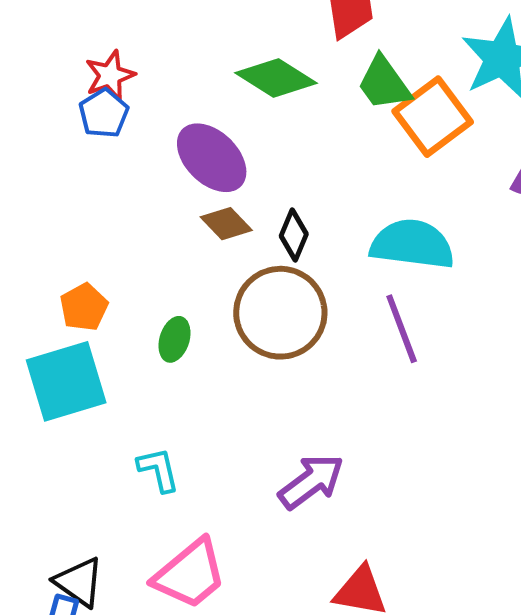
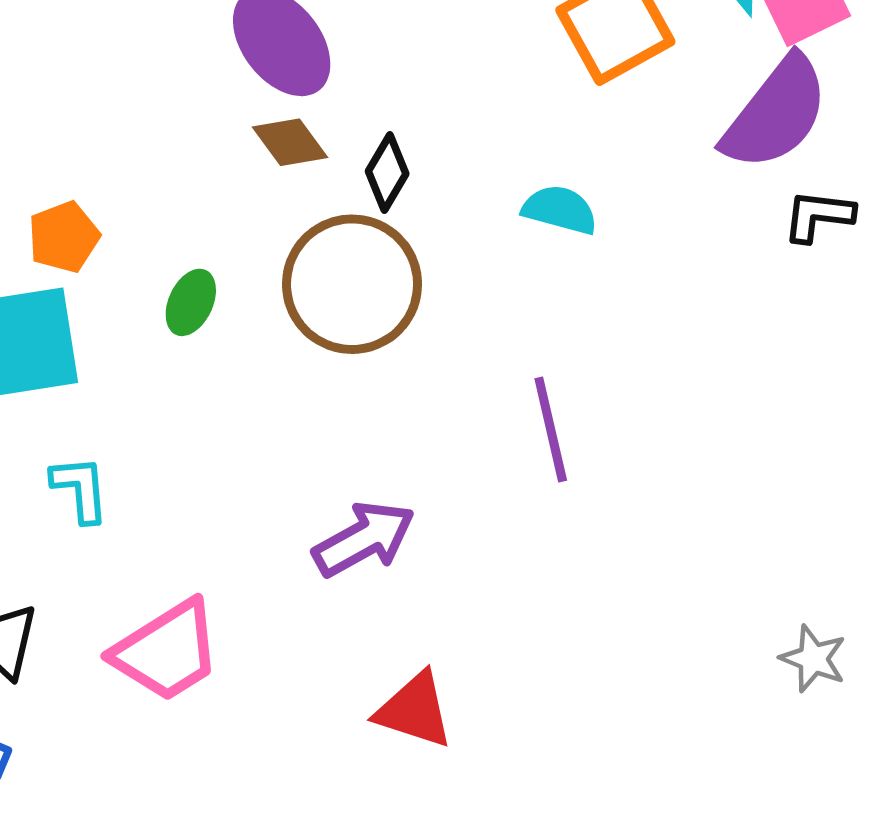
cyan semicircle: (412, 244) -> (560, 210), size x0.6
purple line: (402, 329) -> (551, 429), moved
cyan L-shape: (158, 470) -> (80, 489), moved

